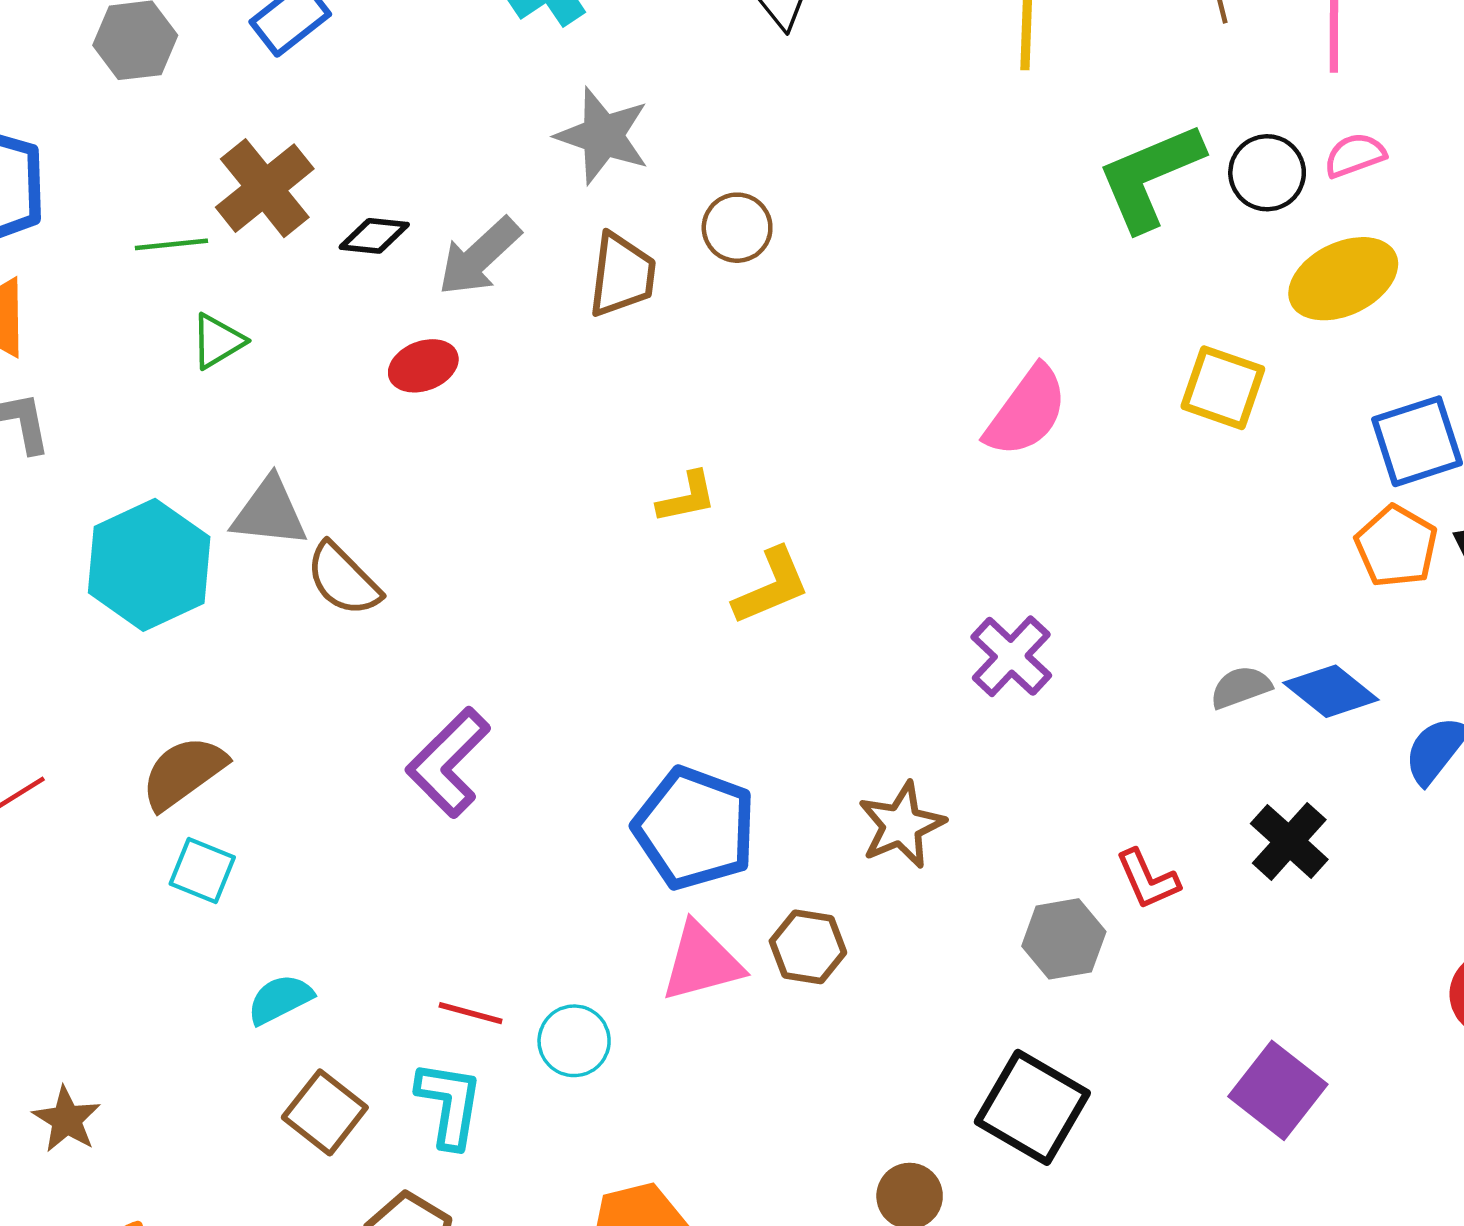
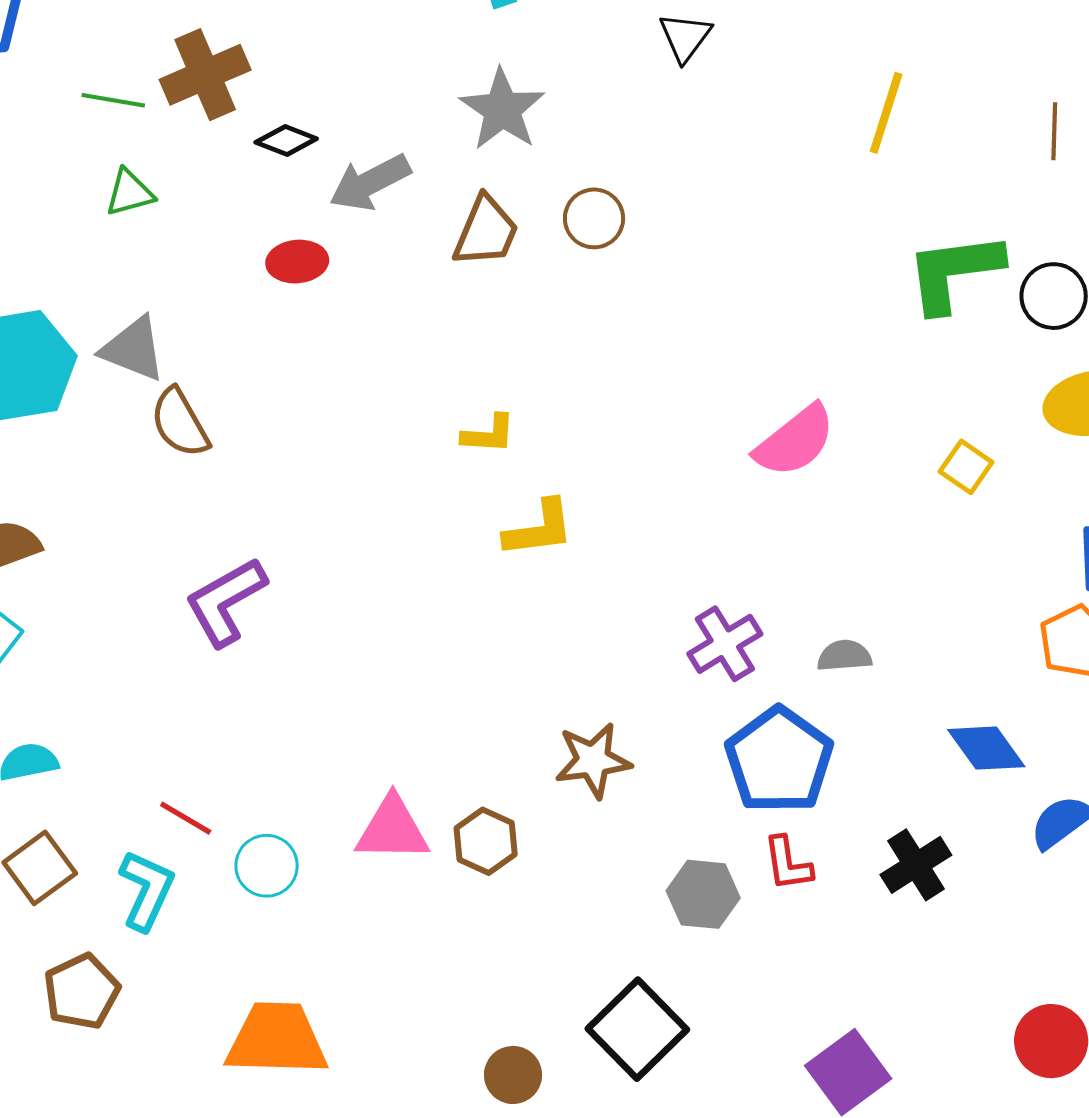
yellow square: (1223, 388) -> (966, 467), size x0.7
gray semicircle: (1241, 687) -> (844, 656), moved
blue pentagon: (695, 828) -> (779, 760), moved

